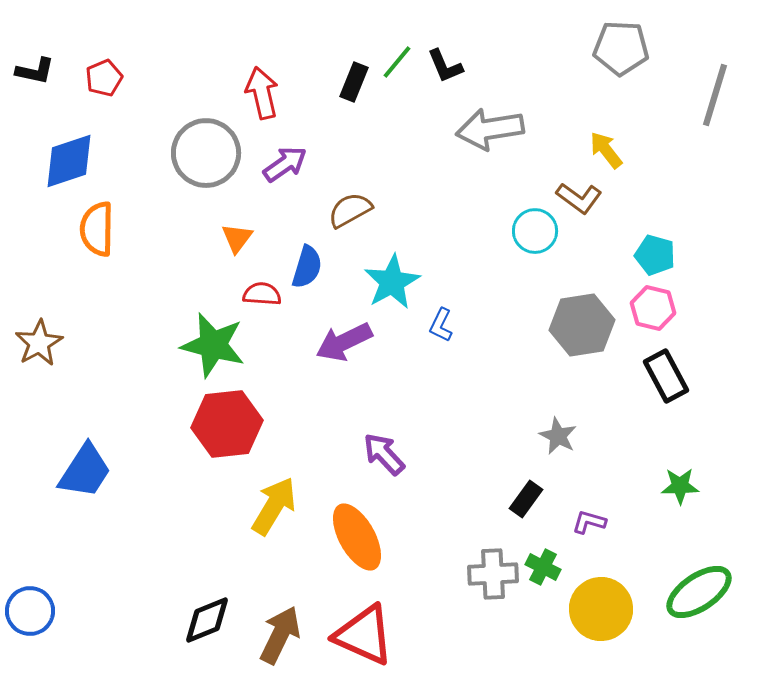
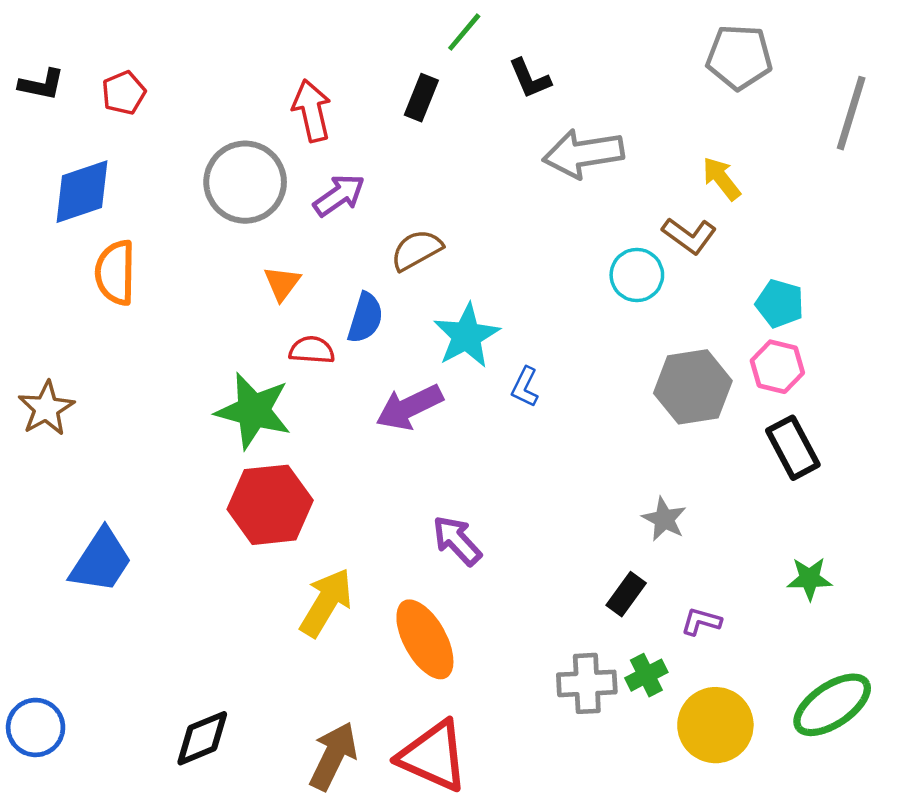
green line: (397, 62) -> (464, 32), moved
green cross: (543, 567) -> (646, 675), turned 36
black diamond: (207, 620) -> (202, 738), moved

